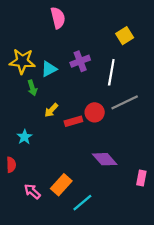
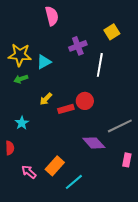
purple cross: (80, 61) -> (78, 46), moved
green arrow: (32, 88) -> (21, 79), moved, turned 88
gray line: (125, 102) -> (120, 126), moved

